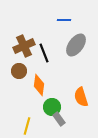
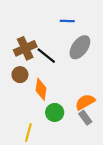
black line: (44, 53) -> (46, 56), turned -30
orange semicircle: (81, 97) -> (85, 102), turned 78
gray rectangle: (59, 119) -> (85, 118), moved

